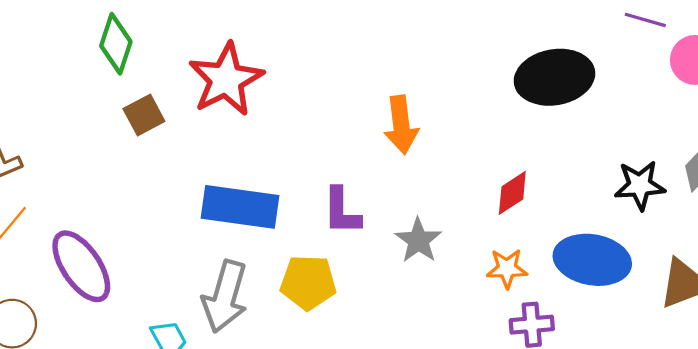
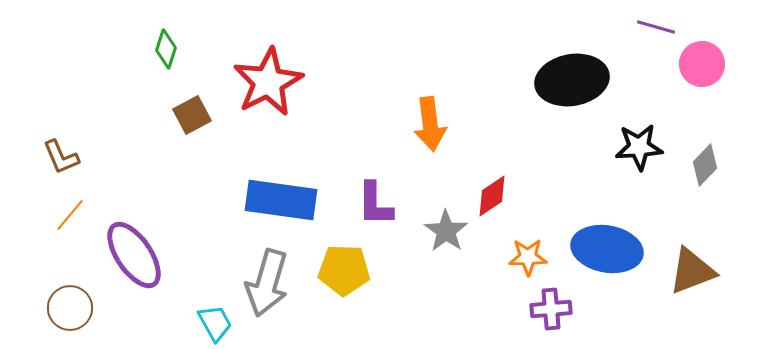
green diamond: (116, 44) -> (166, 49), size x0.7
black star: (640, 185) -> (639, 147), moved
red diamond: (512, 193) -> (492, 196), moved

